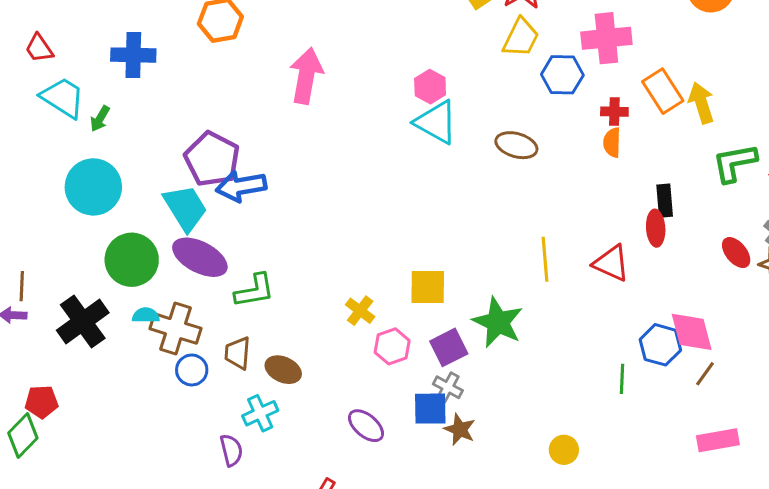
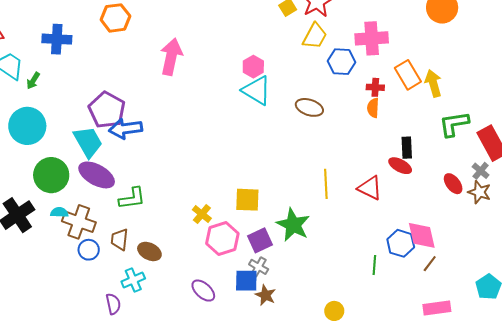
red ellipse: (656, 228) -> (400, 166), turned -60
pink hexagon: (392, 346) -> (222, 238), size x1.4

